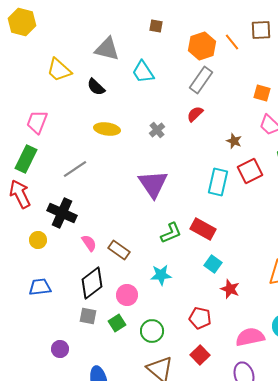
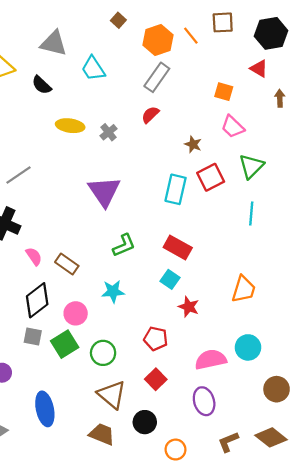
brown square: (156, 26) -> (118, 20), moved, turned 32
yellow ellipse: (107, 129) -> (70, 126), moved
red rectangle: (203, 229) -> (178, 248), moved
green square: (117, 323) -> (65, 344), size x1.4

